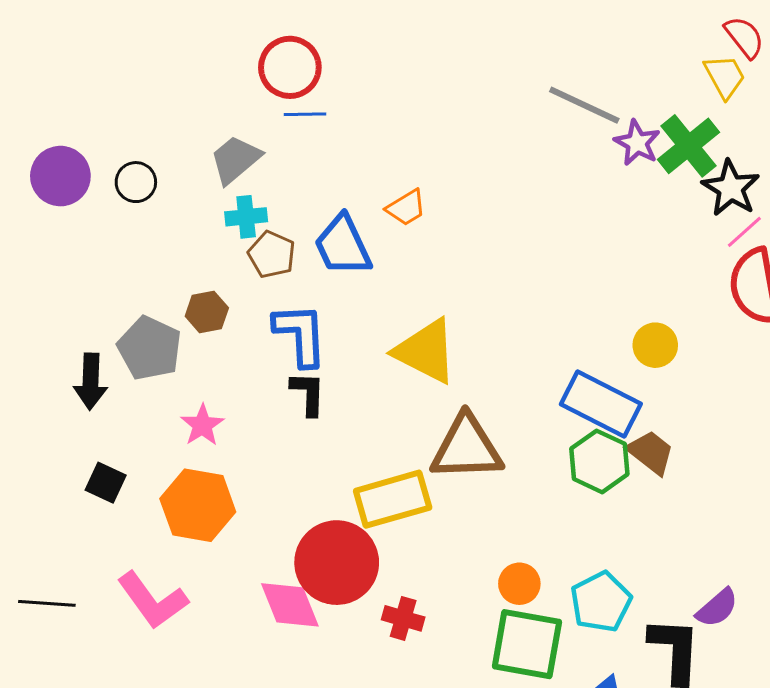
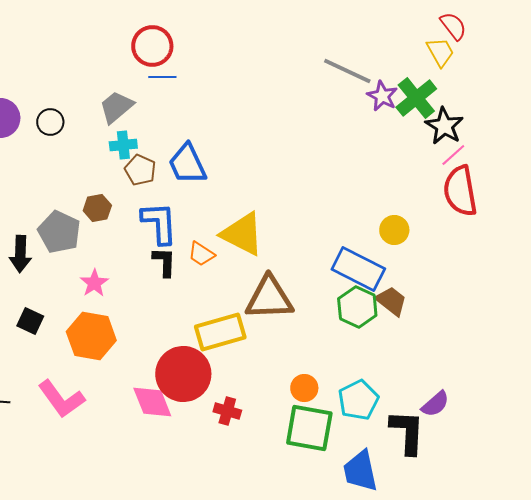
orange trapezoid: (406, 208) -> (201, 254), moved, turned 64

